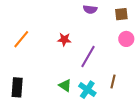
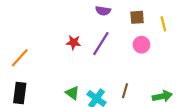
orange line: (21, 39) -> (20, 58), moved
purple line: (88, 57) -> (101, 44), moved

